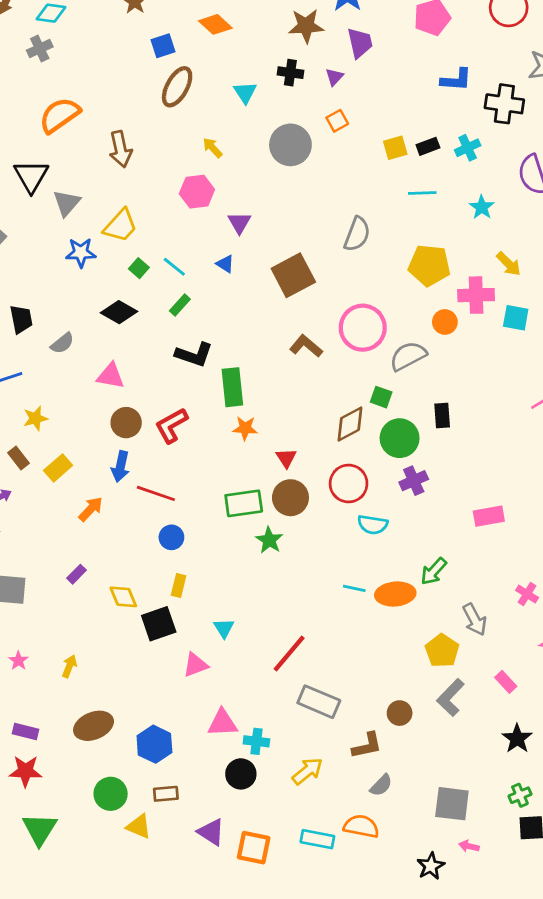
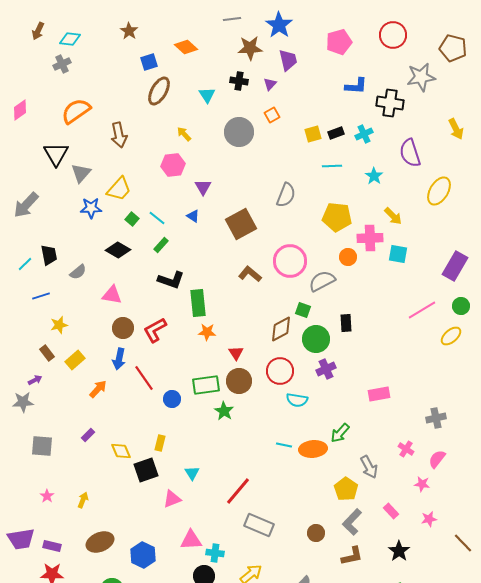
red line: (156, 493) -> (144, 378), turned 36
blue circle: (171, 537) -> (172, 399), moved
brown L-shape: (367, 746) -> (352, 556), moved

